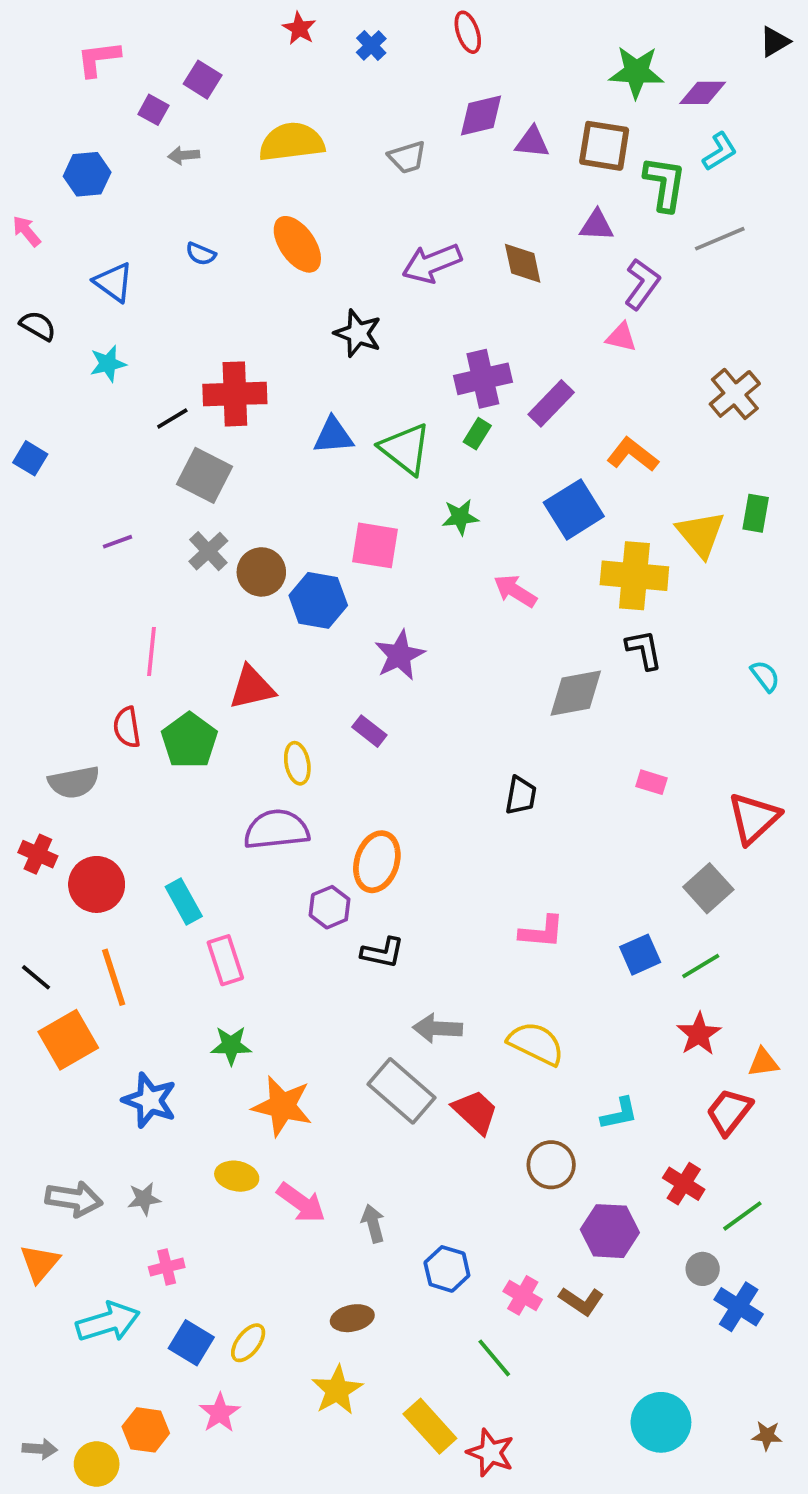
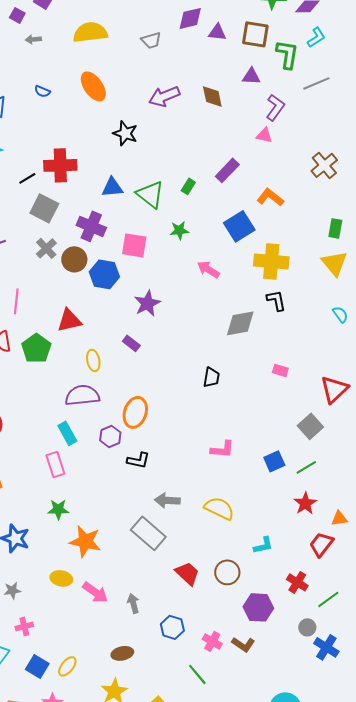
purple cross: (483, 379) -> (91, 226), moved, turned 36
yellow triangle: (701, 534) -> (334, 263), moved
cyan rectangle: (184, 902) -> (67, 433), moved
red trapezoid: (475, 1112) -> (187, 573), moved

